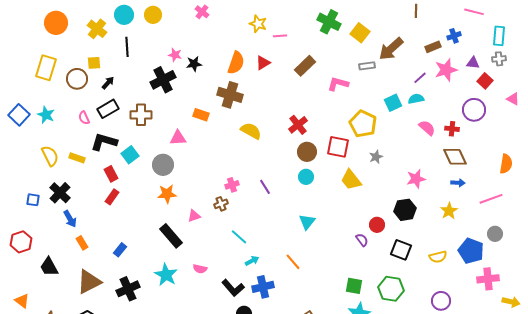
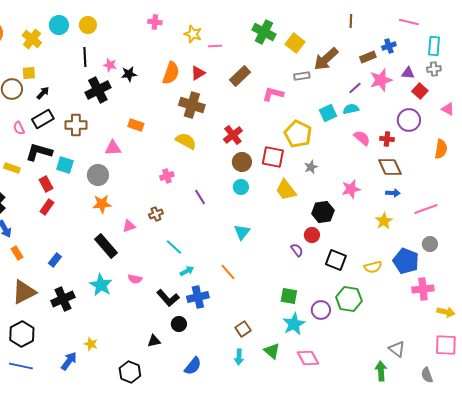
pink cross: (202, 12) -> (155, 22), moved, turned -32
black line: (127, 47) -> (85, 57), moved
brown cross: (230, 95) -> (192, 105), moved
cyan square: (130, 155) -> (65, 165), turned -36
orange semicircle: (506, 164) -> (441, 149), moved
pink cross: (232, 185) -> (167, 176), moved
black hexagon: (405, 210) -> (323, 212), moved
green hexagon: (391, 289) -> (349, 299), moved
purple circle: (441, 301) -> (321, 310), moved

